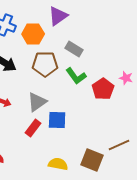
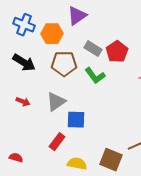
red pentagon: (103, 89) -> (117, 52), moved
red rectangle: (33, 128) -> (57, 142), moved

